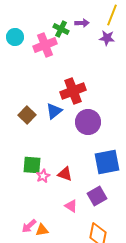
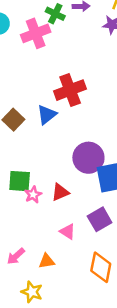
purple circle: (88, 122) -> (88, 158), moved
red triangle: (65, 174) -> (60, 192), turned -42
orange triangle: (42, 230) -> (47, 261), moved

